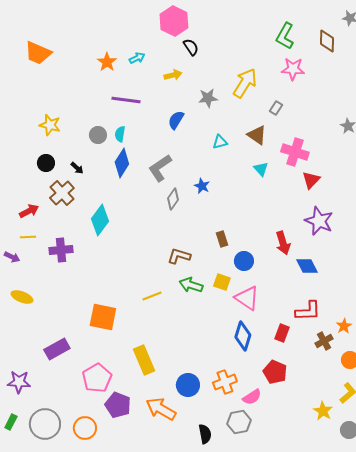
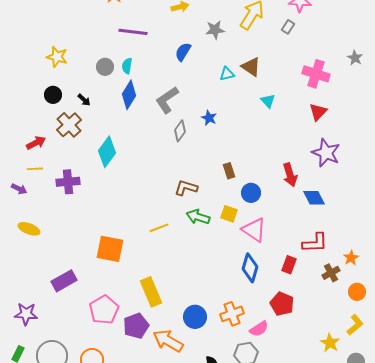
gray rectangle: (276, 108) -> (288, 27), moved
brown triangle: (257, 135) -> (251, 67), moved
pink cross: (295, 152) -> (316, 74), moved
purple pentagon: (118, 405) -> (136, 326), moved, turned 30

